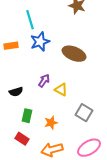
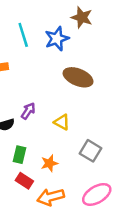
blue star: (40, 42) -> (57, 39), moved
purple arrow: (44, 81) -> (28, 111), moved
red rectangle: (22, 139) -> (24, 181), moved

